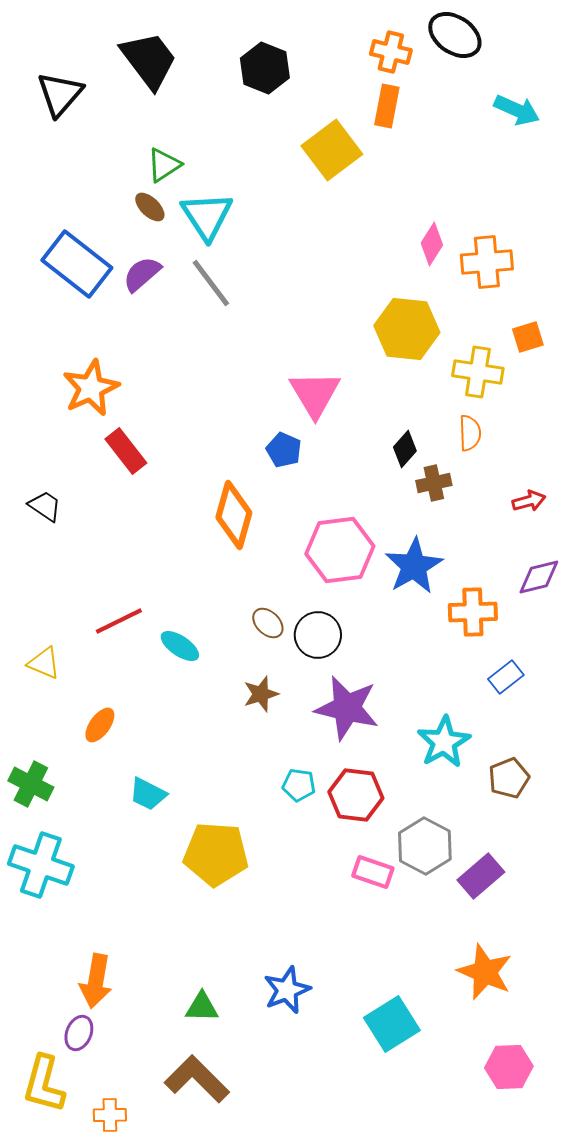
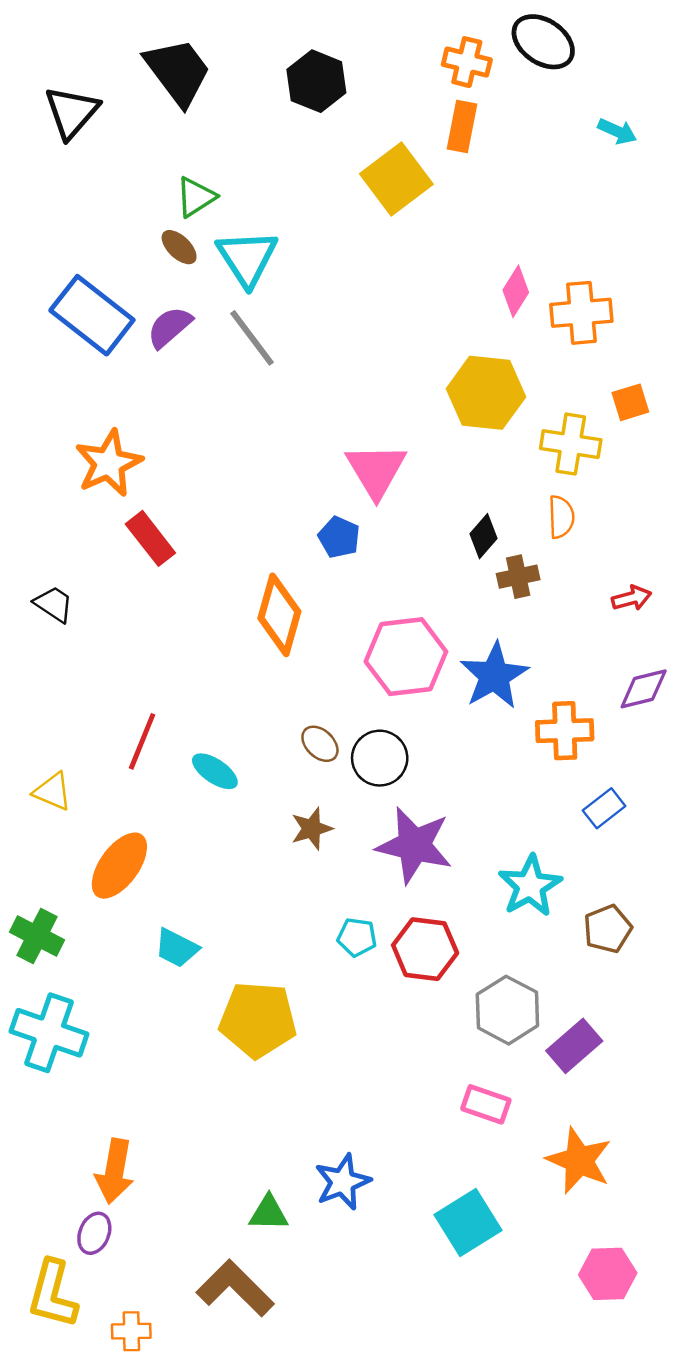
cyan arrow: (517, 110) -> (617, 131), size x0.7
red line: (119, 621) -> (142, 741), turned -42
orange ellipse: (100, 725) -> (119, 866), size x1.6
pink rectangle: (373, 872) -> (486, 1104), moved
green triangle: (202, 1007) -> (269, 1213), moved

